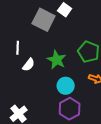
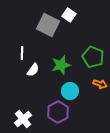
green star: (57, 60) -> (61, 65), turned 30
purple hexagon: (70, 109) -> (58, 112), moved

